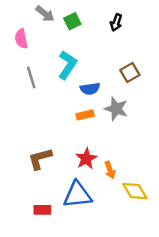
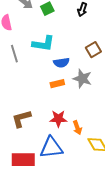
cyan L-shape: (67, 65) -> (43, 44), turned 65
red star: (86, 159) -> (58, 119), turned 30
red rectangle: (42, 210) -> (23, 160), size x1.6

